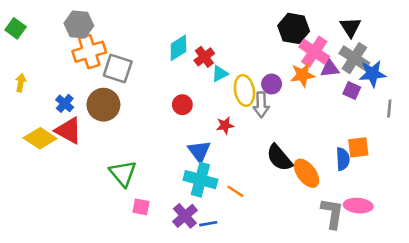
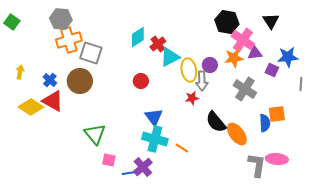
gray cross: (354, 58) -> (245, 89), moved
cyan triangle: (220, 74) -> (170, 57), size x1.5
yellow arrow: (21, 83) -> (20, 72), moved
red star: (225, 125) -> (192, 98), moved
blue line: (208, 224) -> (129, 173), moved

